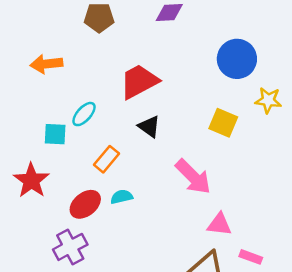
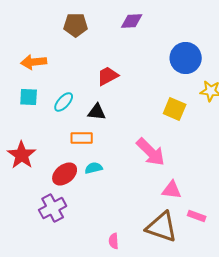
red trapezoid: (139, 81) -> (108, 76), size x0.7
black triangle: (149, 127) -> (97, 112), moved, turned -30
cyan square: (55, 134) -> (29, 97), moved
orange rectangle: (107, 159) -> (82, 138), turned 50

